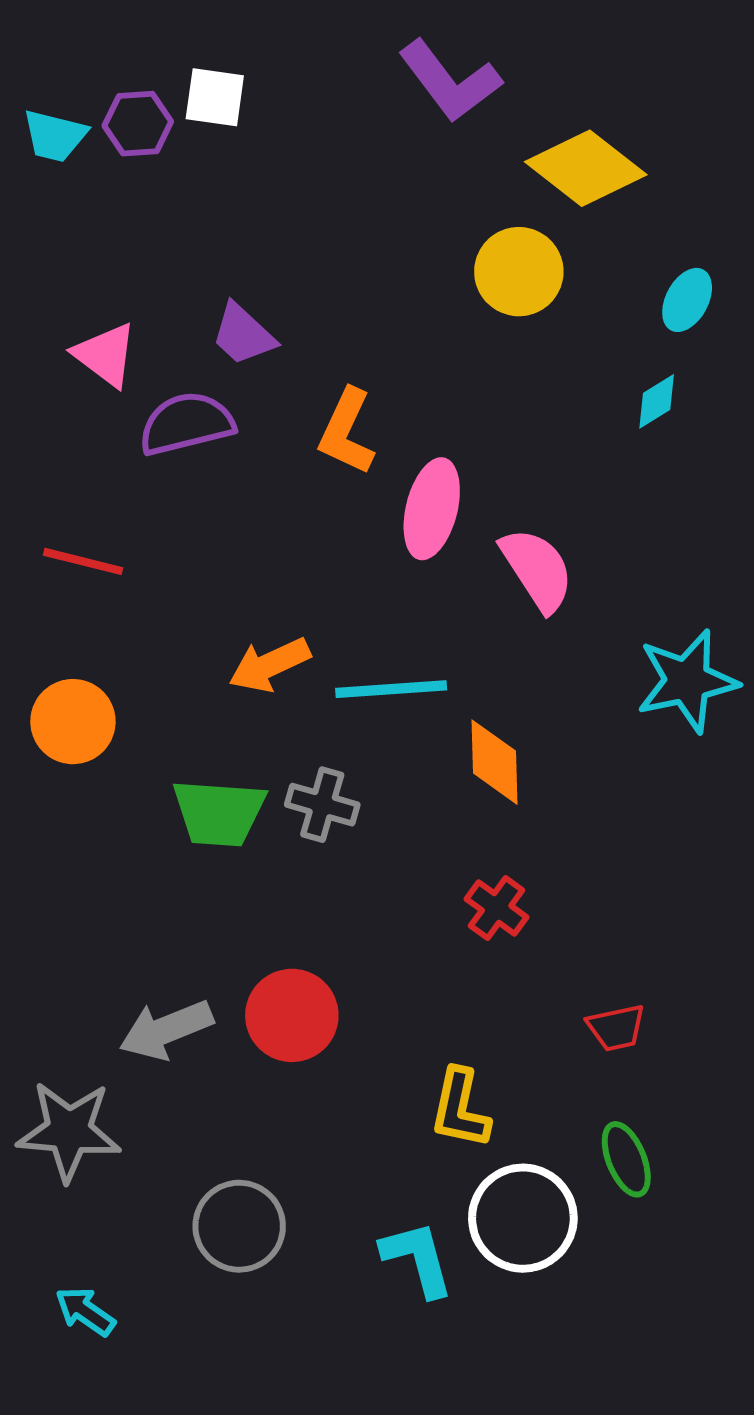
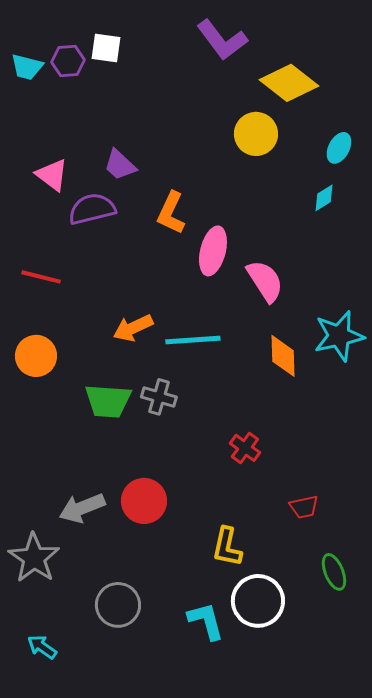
orange diamond: (495, 762) -> (283, 356), moved
gray star: (69, 1131) -> (34, 558), turned 30
green ellipse: (626, 1159) -> (334, 572), moved

